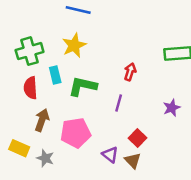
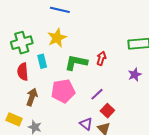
green L-shape: (83, 86) -> (76, 62), moved
purple line: (119, 103) -> (97, 94), moved, turned 32
purple star: (172, 108) -> (135, 75), moved
pink pentagon: (76, 133) -> (63, 91), moved

